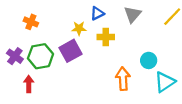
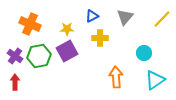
orange cross: (31, 22) -> (30, 24), size x1.5
yellow star: (79, 28) -> (67, 29), moved
cyan circle: (149, 60) -> (144, 53), moved
red arrow: (29, 84) -> (15, 82), moved

